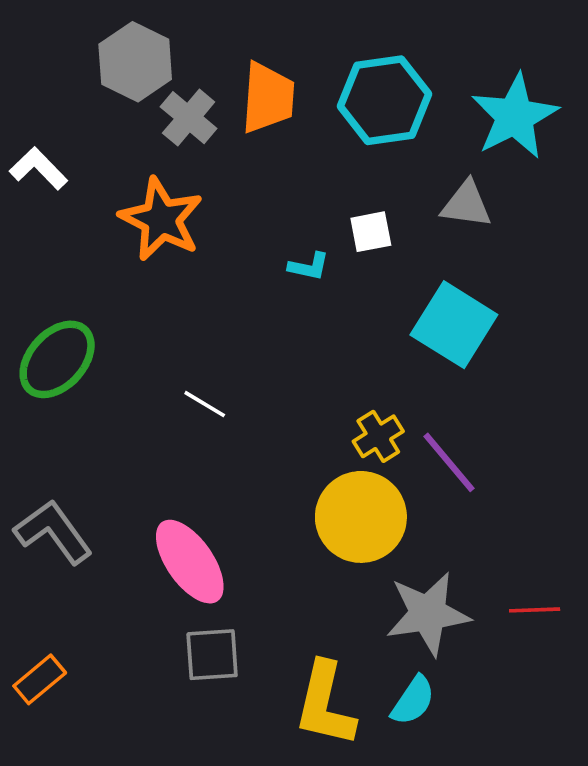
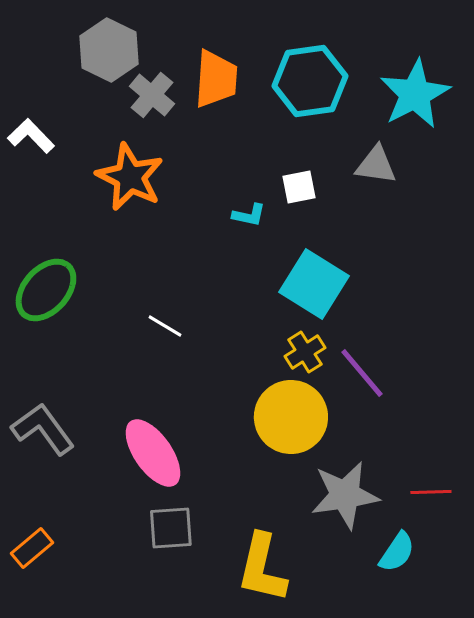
cyan square: (454, 325) -> (314, 284), moved
cyan semicircle: (413, 701) -> (397, 552), moved

